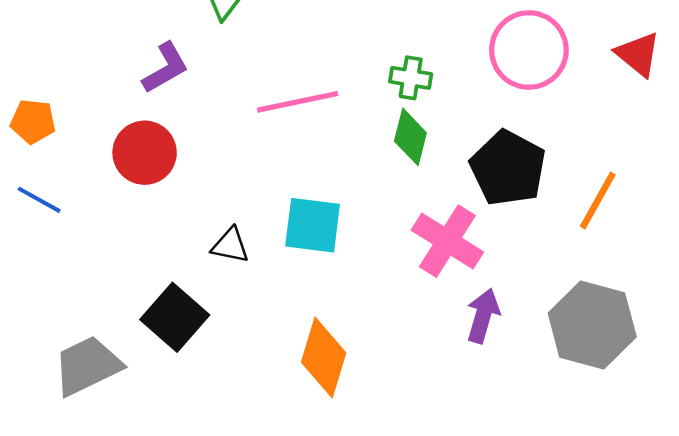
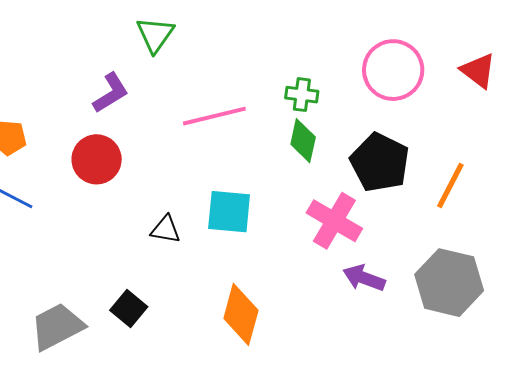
purple arrow: (483, 316) -> (364, 278), turned -84
black square: (175, 317) -> (129, 309), moved, size x0.7

